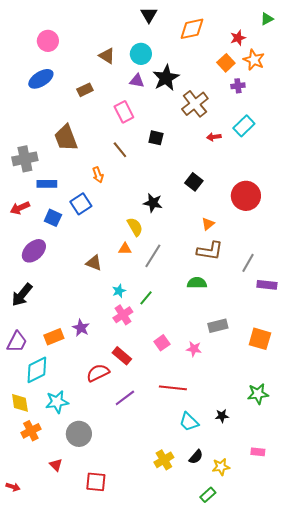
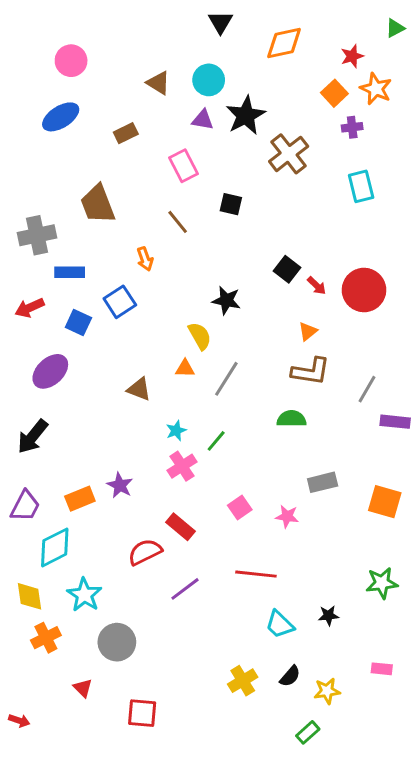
cyan rectangle: (244, 126) -> (361, 186), turned -60
red arrow: (214, 137) -> (317, 286), moved, turned -128
cyan star: (57, 402) -> (84, 595), turned -30

